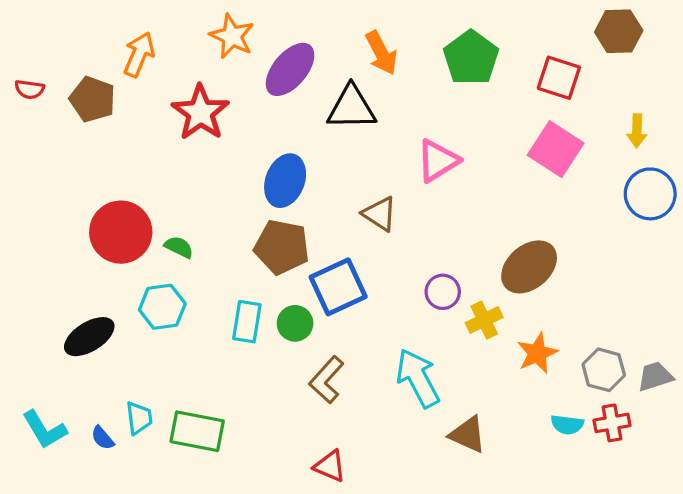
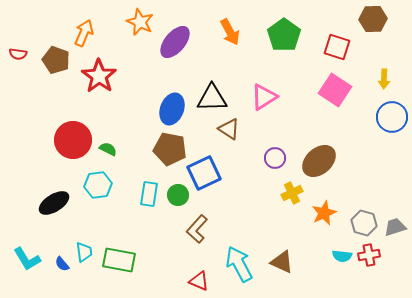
black triangle: (351, 108) -> (212, 98), moved
red star: (200, 113) -> (99, 76), moved
purple circle: (443, 292) -> (275, 158), moved
cyan arrow: (418, 378) -> (239, 264), moved

